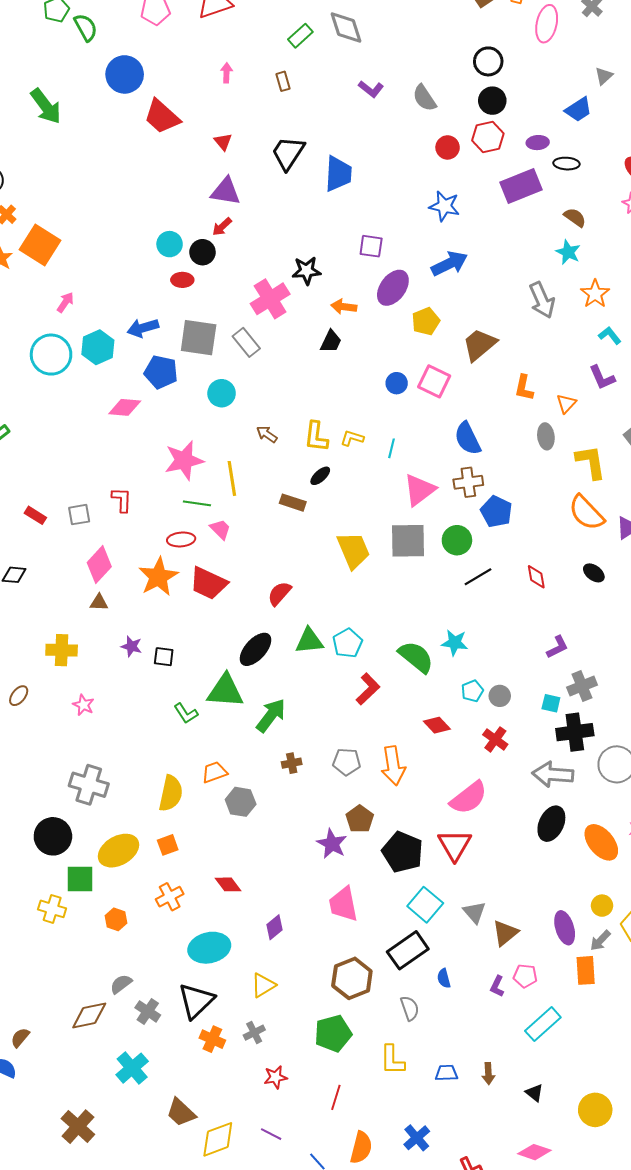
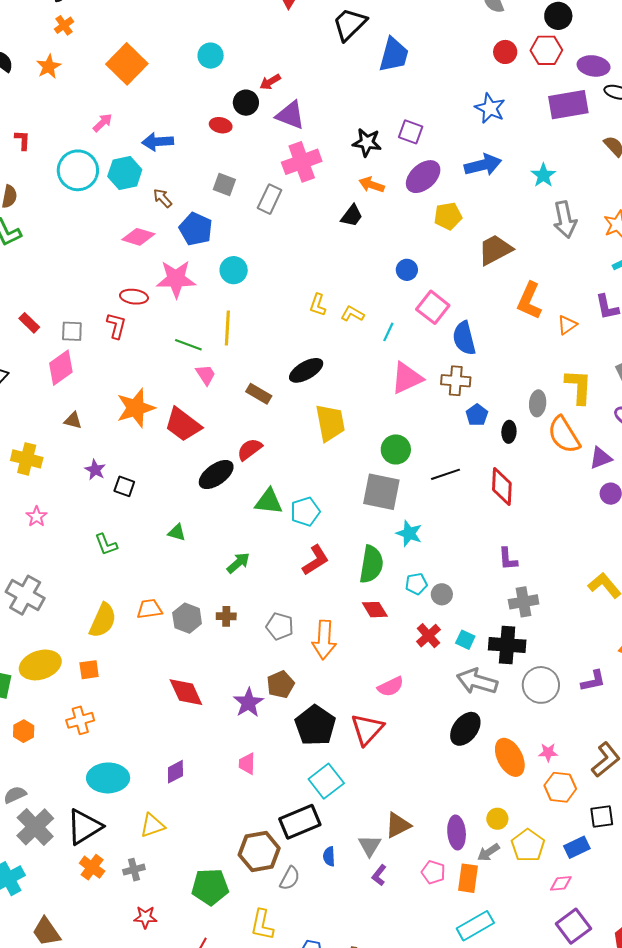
purple ellipse: (538, 143) -> (594, 66), size x1.4
purple triangle: (226, 191) -> (290, 115), moved
cyan circle: (170, 244) -> (211, 56), moved
orange square: (40, 245) -> (127, 64), moved
cyan star: (568, 252) -> (543, 175), moved
black star: (306, 271) -> (367, 142), moved
blue arrow: (143, 328) -> (158, 142), moved
gray square: (199, 338) -> (224, 185), size x0.6
gray rectangle: (246, 342) -> (270, 199), turned 52
blue pentagon: (161, 372) -> (196, 229), moved
pink square: (434, 381) -> (433, 307), moved
orange L-shape: (524, 388) -> (529, 301), size x1.4
cyan circle: (222, 393) -> (234, 270), moved
brown arrow: (267, 434) -> (162, 198), moved
gray ellipse: (546, 436) -> (538, 403), moved
yellow L-shape: (316, 437) -> (318, 305), size x0.7
pink star: (184, 460) -> (176, 279), moved
black ellipse: (320, 476) -> (306, 370), moved, size x1.6
brown rectangle: (293, 503) -> (259, 394), moved
blue pentagon: (496, 512) -> (477, 415), size x0.7
red ellipse: (181, 539) -> (134, 297), moved
green circle: (457, 540) -> (396, 449), moved
gray square: (408, 541) -> (381, 492), moved
pink diamond: (99, 565) -> (61, 368), moved
black ellipse: (594, 573) -> (509, 432), moved, turned 45
red diamond: (536, 577) -> (502, 486), size x1.5
purple L-shape: (557, 647) -> (508, 559), turned 100
black ellipse: (255, 649) -> (216, 475), moved
green semicircle: (416, 657) -> (371, 564), moved, turned 48
green triangle: (225, 691) -> (177, 532), size x0.5
cyan square: (551, 703) -> (465, 640), moved
green L-shape: (186, 713) -> (106, 544), moved
green arrow: (271, 715) -> (238, 563), moved, size x0.7
pink semicircle: (469, 798) -> (391, 687), size x0.7
gray hexagon: (241, 802) -> (187, 618), moved
red diamond: (228, 884) -> (186, 692), moved, size x1.4
pink trapezoid: (343, 904) -> (247, 764), size x0.6
gray triangle: (474, 912) -> (370, 846), moved
pink pentagon: (525, 976) -> (433, 872), moved
brown hexagon: (352, 978) -> (259, 851), moved
gray semicircle: (410, 1008) -> (290, 878), turned 35
gray cross: (148, 1011) -> (35, 827), size x1.5
cyan rectangle: (543, 1024) -> (475, 926), moved

